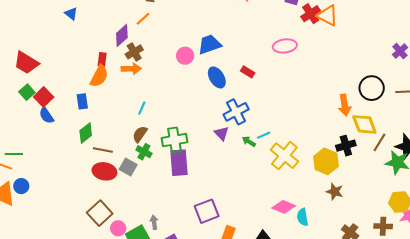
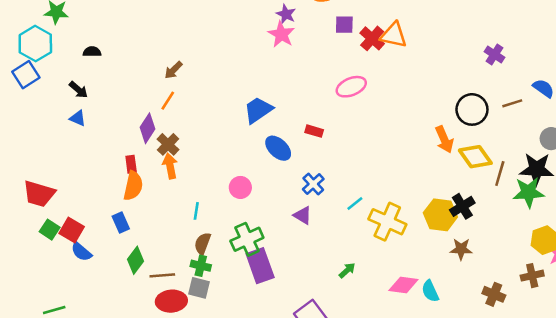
pink circle: (185, 56) -> (240, 187), moved
orange arrow: (131, 69) -> (170, 166), turned -84
blue cross: (236, 112) -> (313, 184), size x0.7
green arrow: (249, 141) -> (347, 270), moved, turned 120
black cross: (346, 146) -> (462, 206), moved
green cross: (144, 152) -> (201, 266), moved

